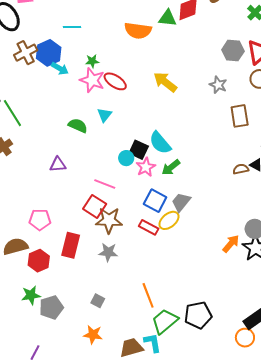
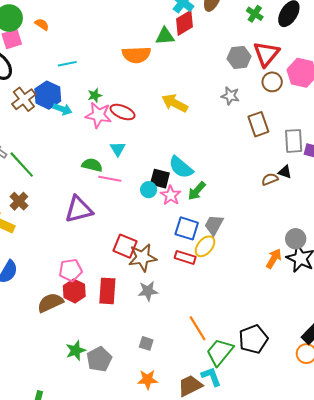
purple triangle: (58, 165) -> (79, 209), size x1.6
pink line: (105, 184) -> (110, 179), moved
red hexagon: (39, 261) -> (74, 291), moved

